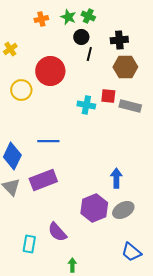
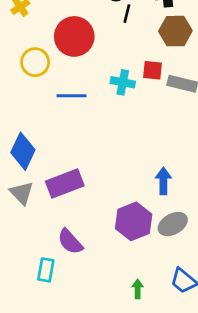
blue line: (48, 141) -> (72, 96), moved
purple semicircle: (57, 232) -> (70, 242), moved
green arrow: (72, 265) -> (138, 289), moved

